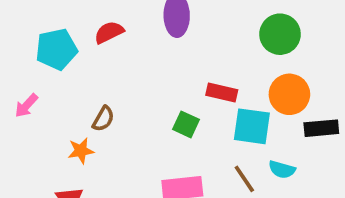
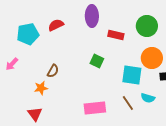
red rectangle: (222, 92) -> (116, 35), moved
green square: (186, 124) -> (97, 61), moved

